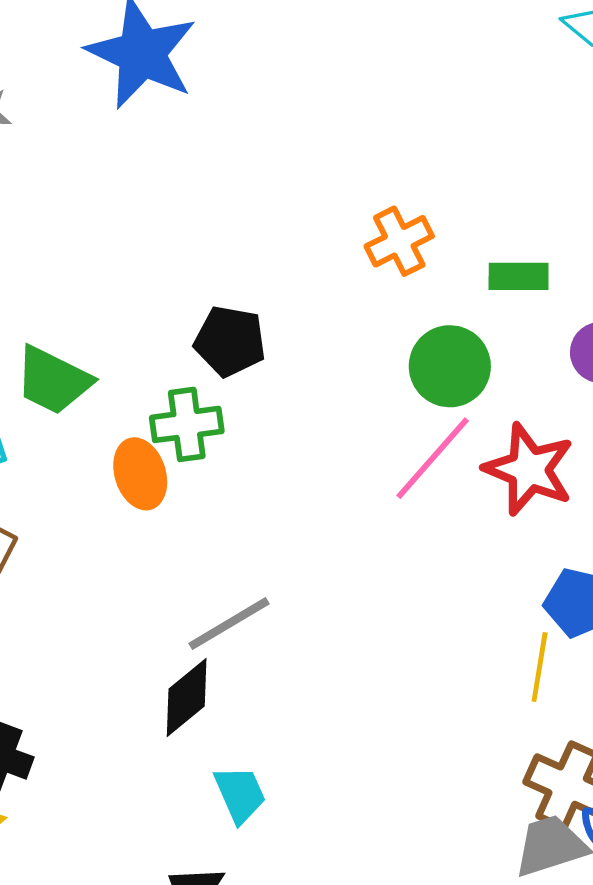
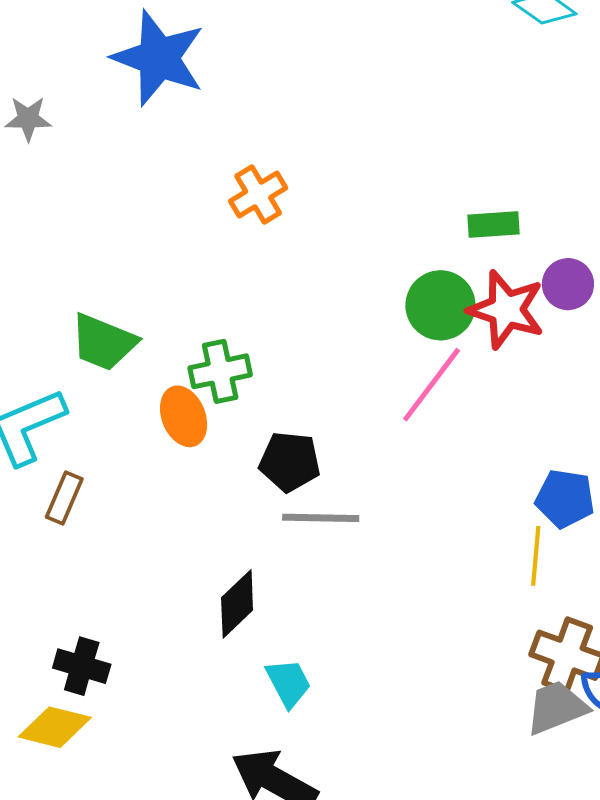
orange cross: (399, 241) -> (258, 194), moved
black pentagon: (230, 341) -> (290, 462), moved
red star: (529, 469) -> (506, 310), moved
gray line: (229, 624) -> (321, 518), moved, turned 36

